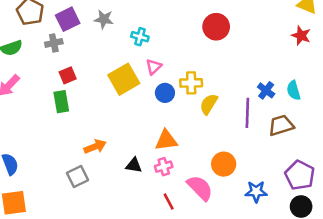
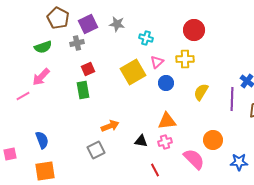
red circle: (216, 27) -> (194, 30), moved
yellow cross: (191, 83) -> (185, 59), moved
red line: (169, 202) -> (155, 170), moved

